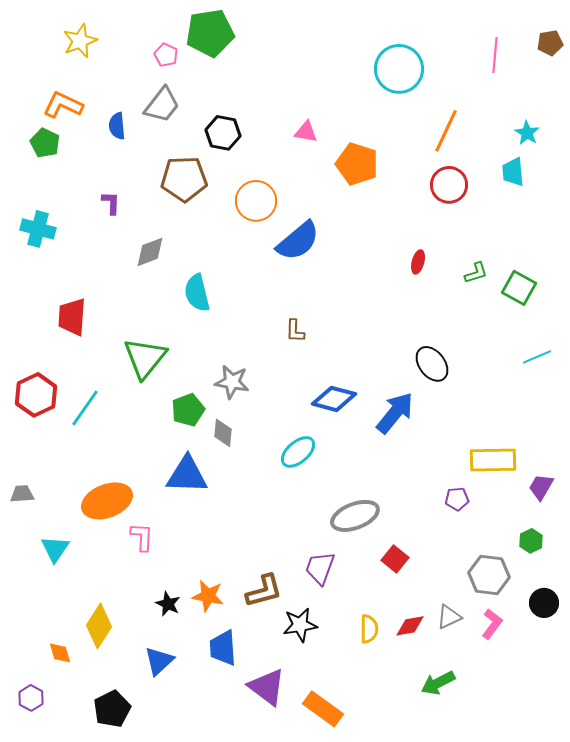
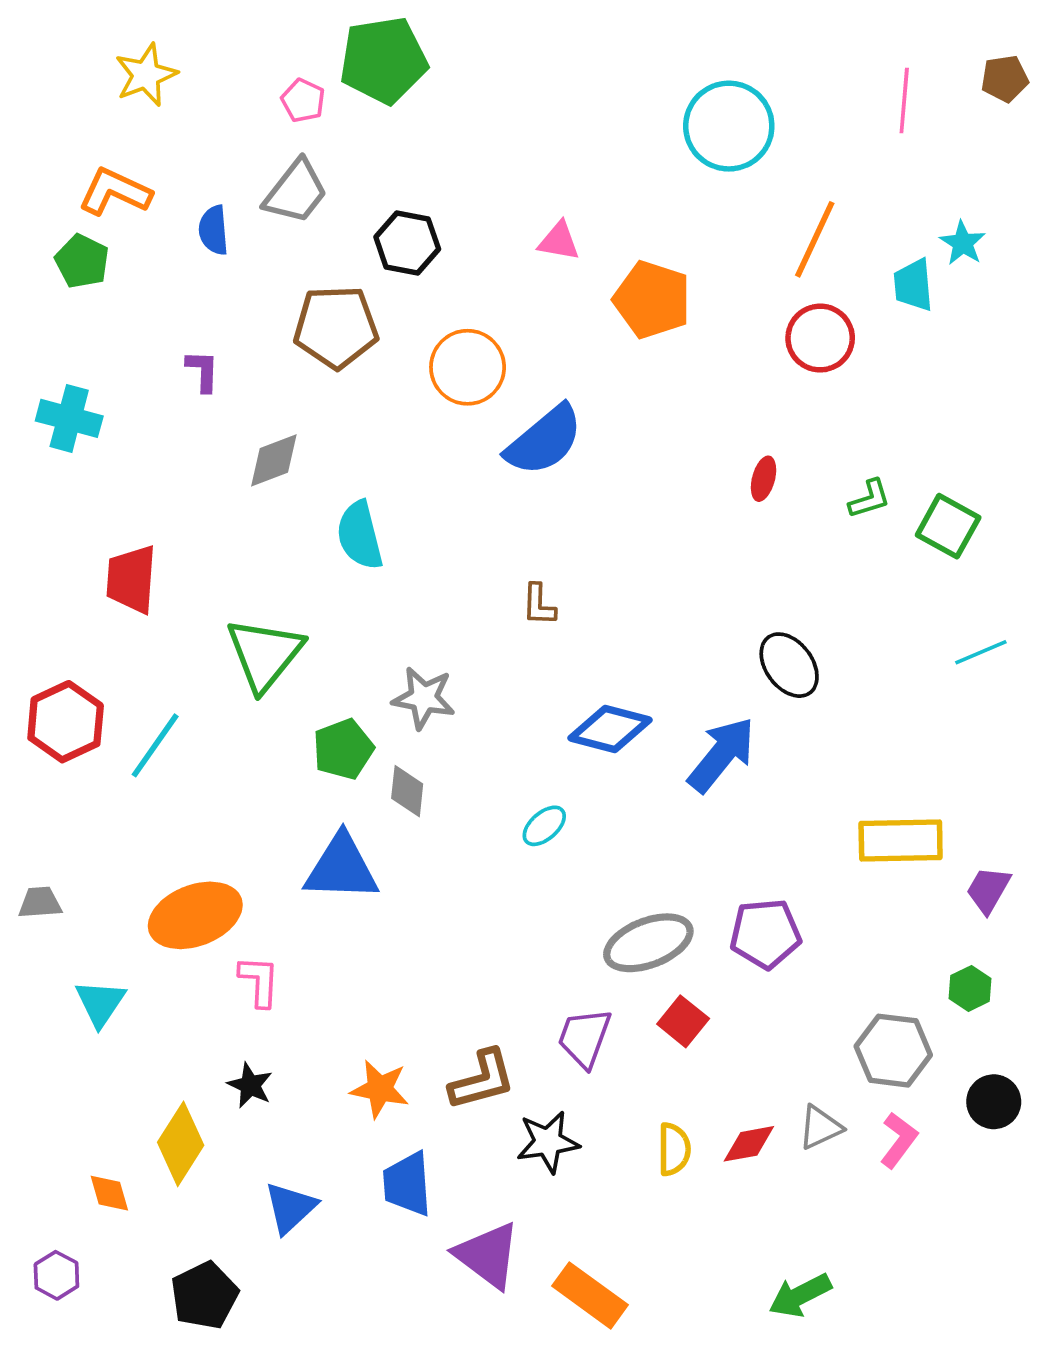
cyan trapezoid: (513, 172) -> (913, 285), moved
cyan ellipse: (298, 452) -> (544, 826), size x0.7
purple pentagon: (457, 499) -> (765, 934), moved, size x1.6
red square: (395, 559) -> (683, 1021), moved
black star: (168, 604) -> (250, 1085), moved
green arrow: (438, 683) -> (800, 1295), moved

